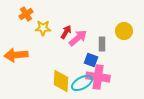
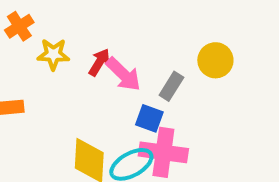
pink arrow: (78, 38) -> (123, 74), turned 84
gray rectangle: (102, 44) -> (171, 86), turned 32

